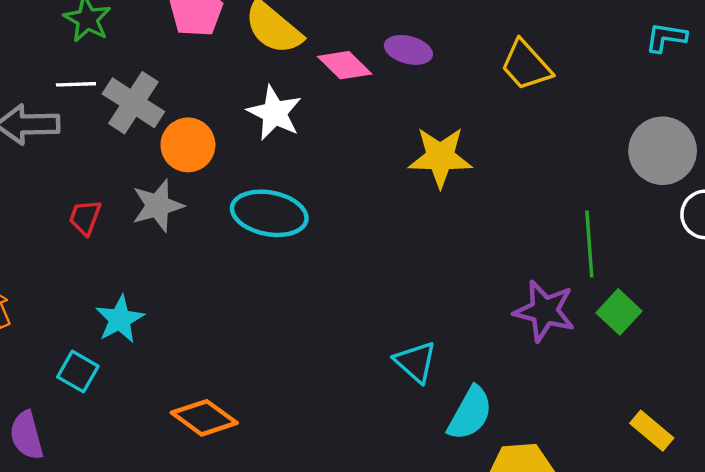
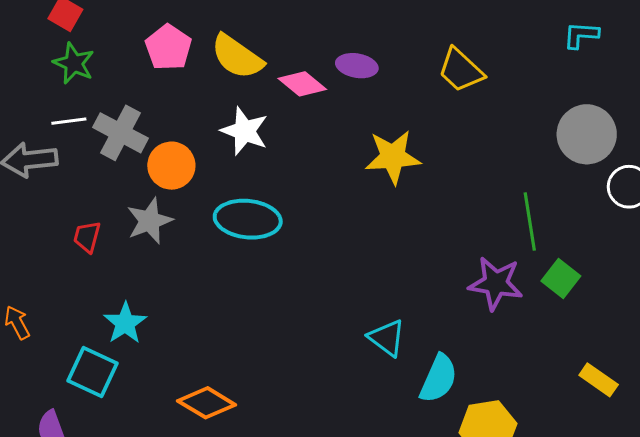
cyan square: (78, 372) -> (93, 372), size x1.4

